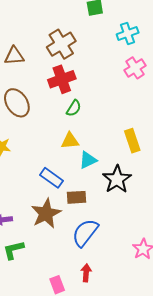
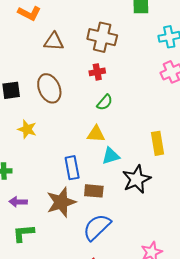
brown cross: (61, 44) -> (102, 37), turned 36
red cross: (62, 79) -> (97, 72), size x0.6
blue rectangle: (51, 178) -> (72, 168), turned 35

